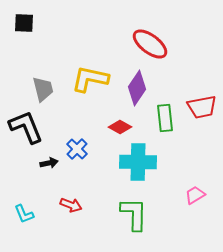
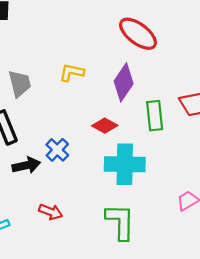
yellow L-shape: (90, 79) -> (72, 72), size x0.6
black arrow: (49, 163) -> (26, 165), size x1.4

